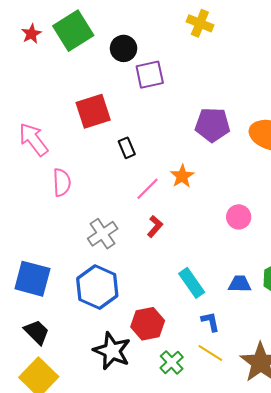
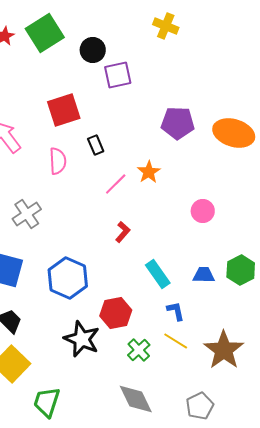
pink semicircle: (62, 182) -> (58, 161), moved
red L-shape: (155, 226) -> (123, 232), moved
gray cross: (103, 234) -> (27, 214), moved

